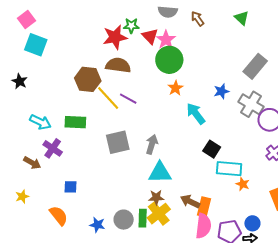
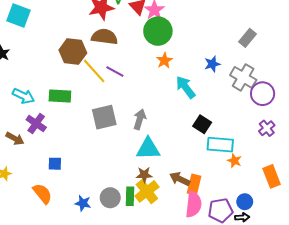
gray rectangle: (255, 66) -> (247, 38), size x0.7

